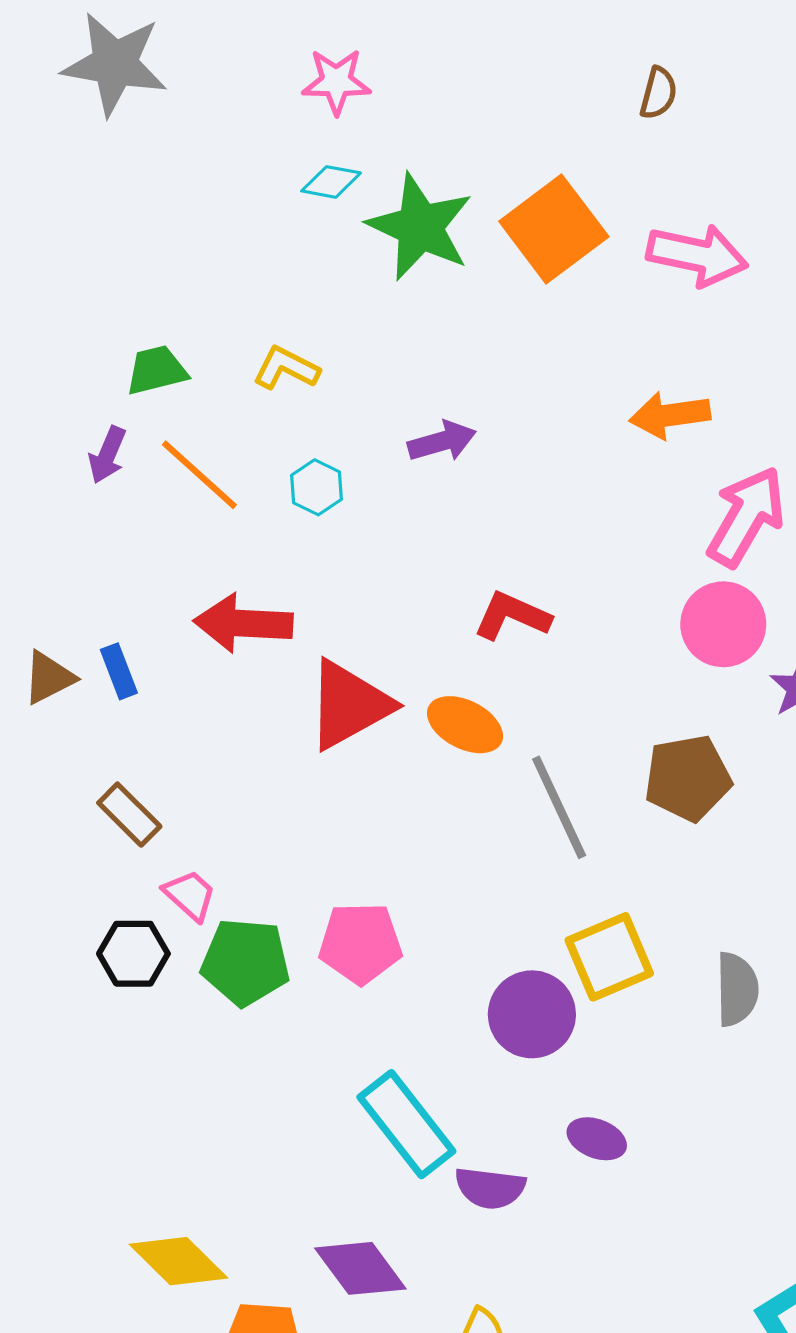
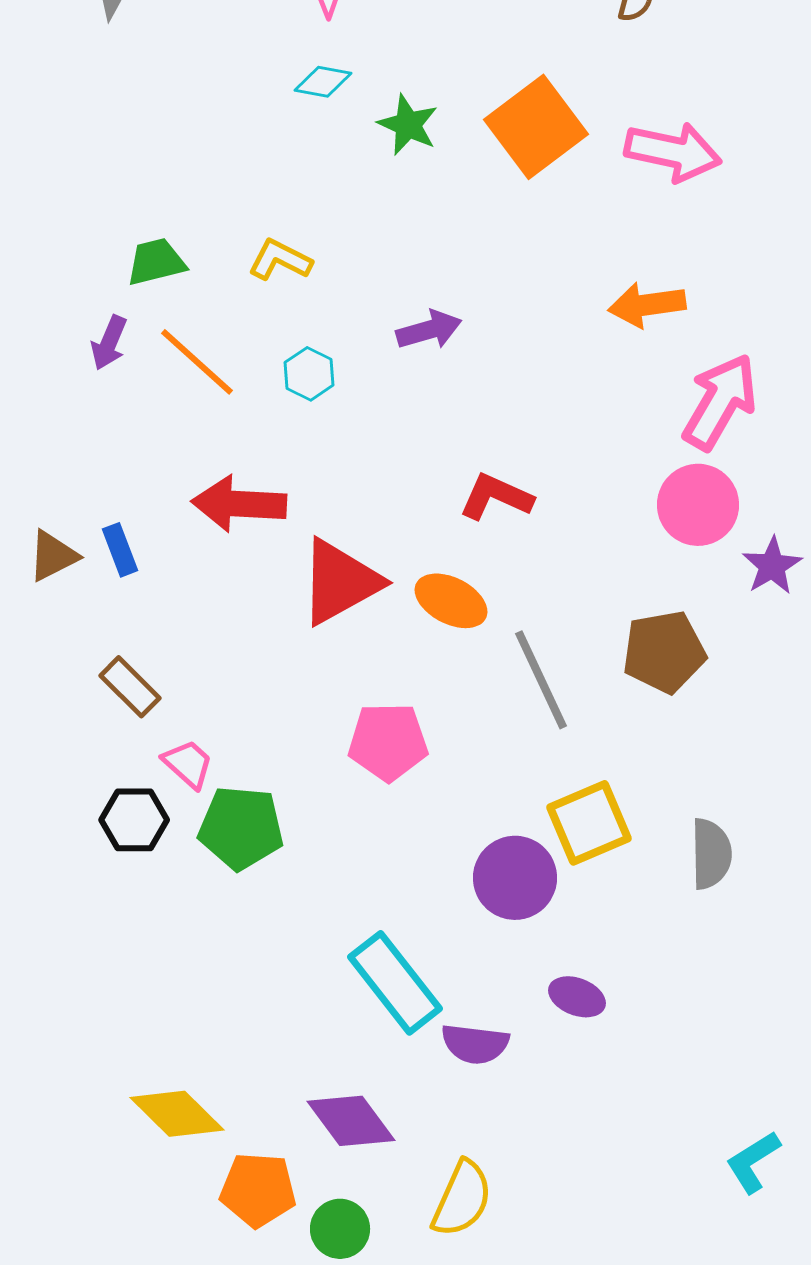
green star: (420, 227) -> (408, 125), size x0.6
pink pentagon: (360, 943) -> (388, 742), moved

